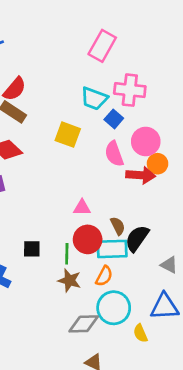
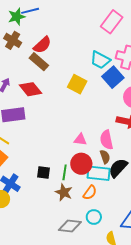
blue square: (114, 119) -> (113, 77), size x1.5
pink semicircle: (114, 154) -> (106, 140), moved
black square: (32, 249) -> (43, 173), moved
cyan circle: (114, 308) -> (94, 217), size x0.6

